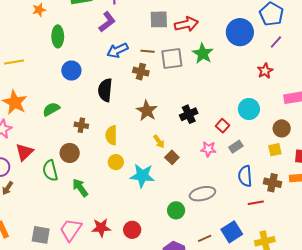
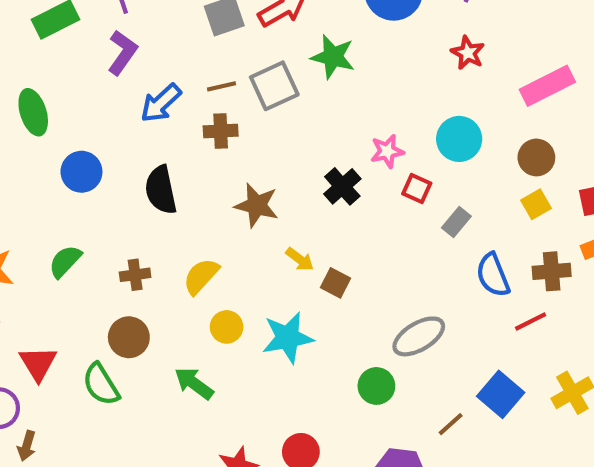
yellow semicircle: (111, 135) -> (201, 276), turned 60
pink star: (208, 149) -> (387, 151), moved
green arrow: (80, 188) -> (194, 383), moved

